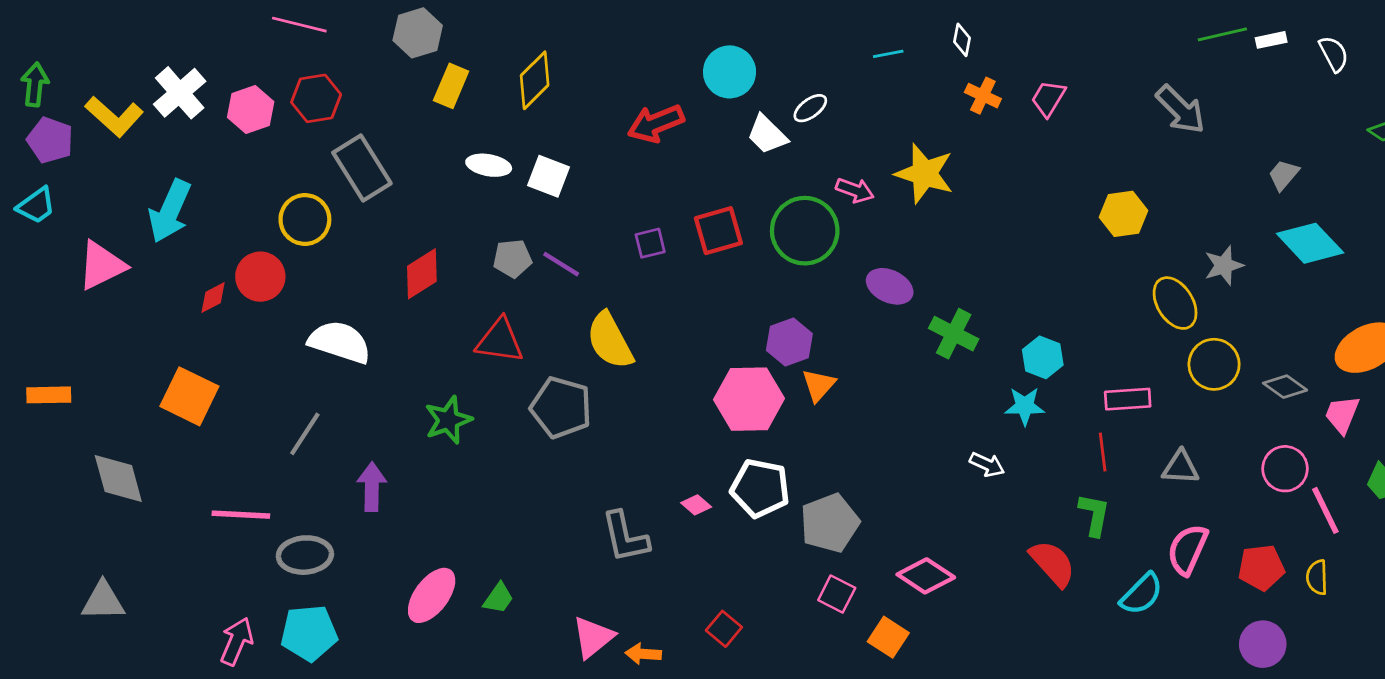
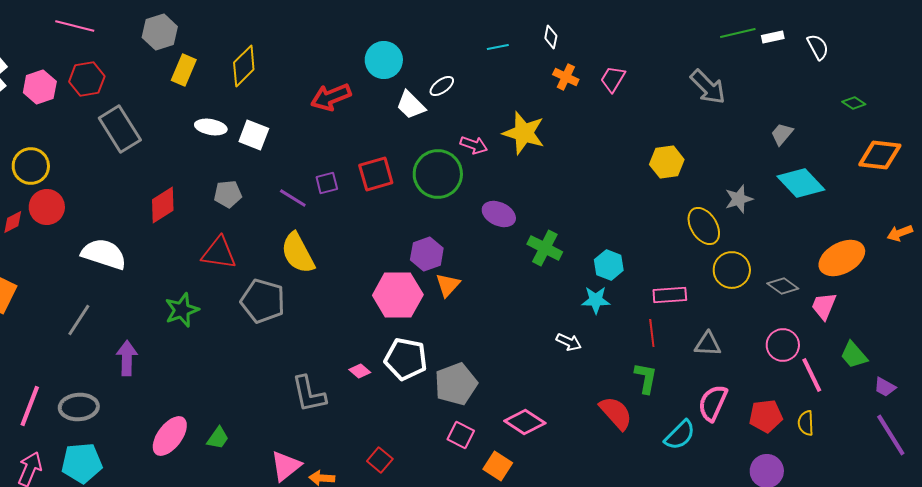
yellow circle: (305, 220) -> (31, 166), moved
purple line: (561, 264) -> (293, 198), moved
pink line: (241, 515) -> (30, 406), moved, turned -72

